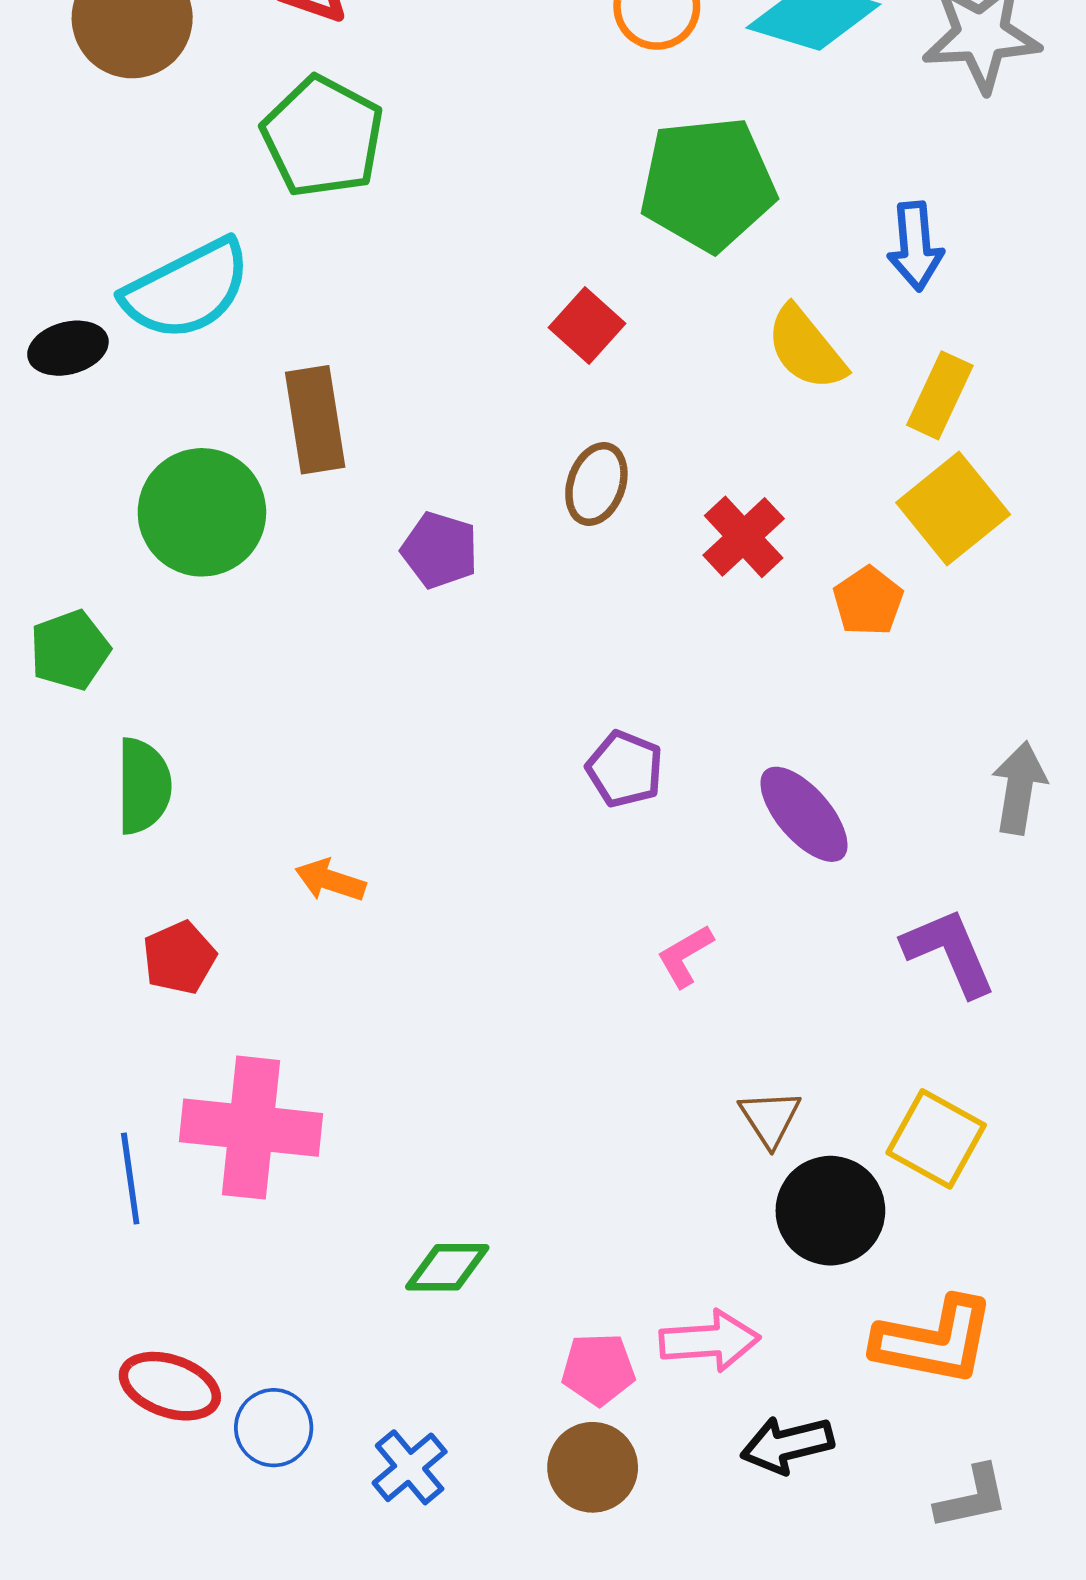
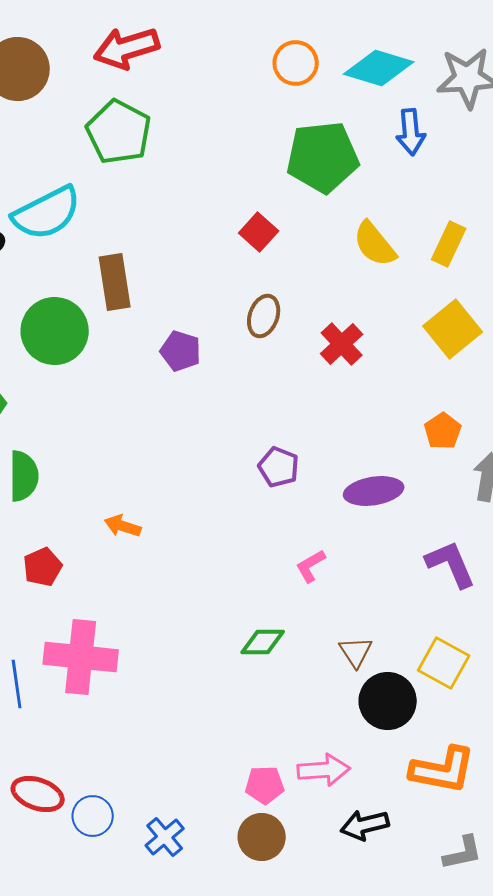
blue arrow: (915, 246) -> (411, 132), moved
yellow rectangle: (940, 395) -> (449, 244), moved
orange pentagon: (868, 601) -> (443, 431), moved
purple ellipse: (804, 814) -> (374, 491), turned -58
green diamond: (447, 1267) -> (263, 642), moved

